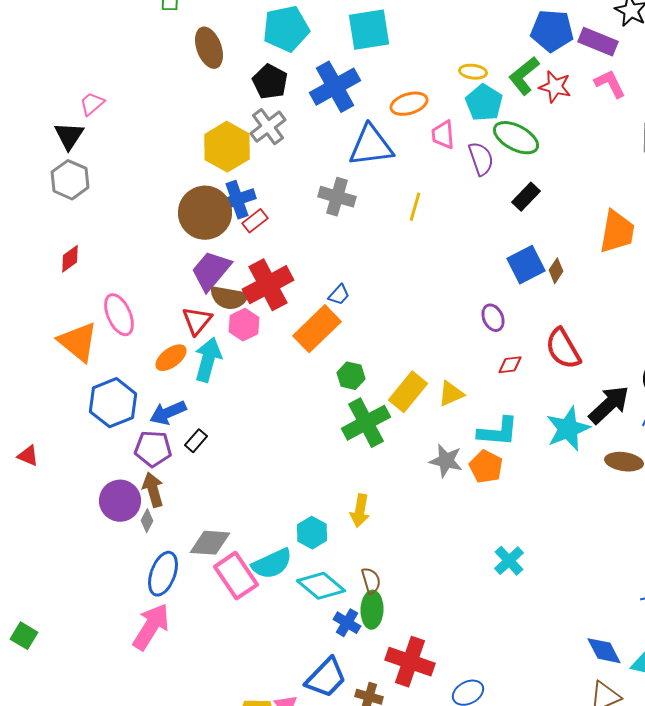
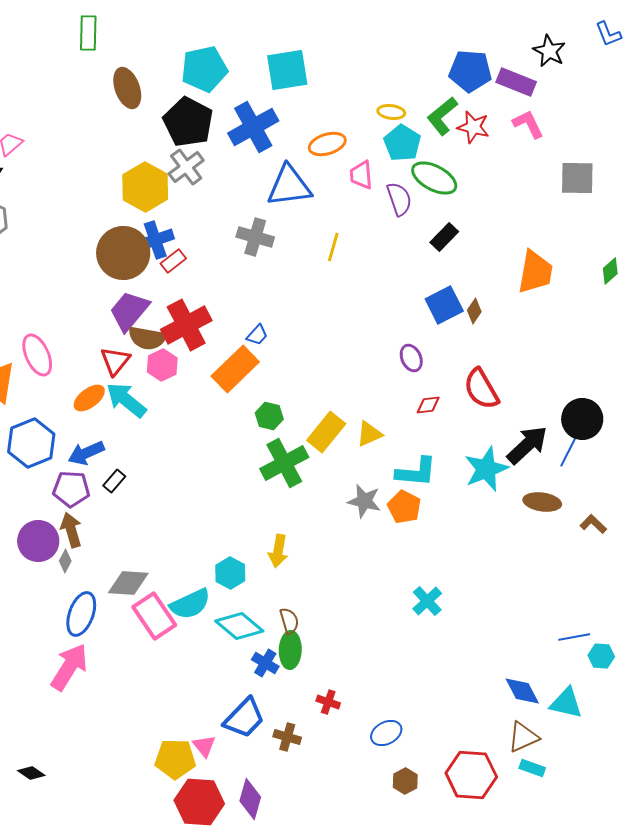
black pentagon: (270, 82) -> (188, 122), size x1.4
cyan arrow: (208, 360) -> (126, 400), turned -66
red cross: (410, 662) -> (328, 702), size x0.5

